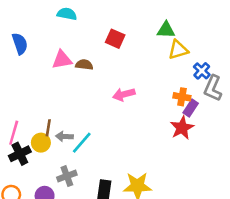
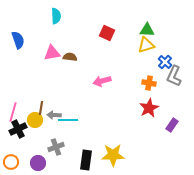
cyan semicircle: (67, 14) -> (56, 16), turned 77
green triangle: (166, 30) -> (147, 30), moved
red square: (115, 39) -> (107, 33), moved
purple rectangle: (191, 108) -> (172, 125), moved
cyan line: (82, 143) -> (68, 120), turned 48

